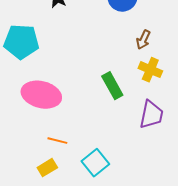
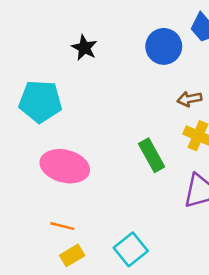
brown arrow: (143, 40) -> (189, 99), turned 54
orange line: (57, 141) -> (62, 226), moved

